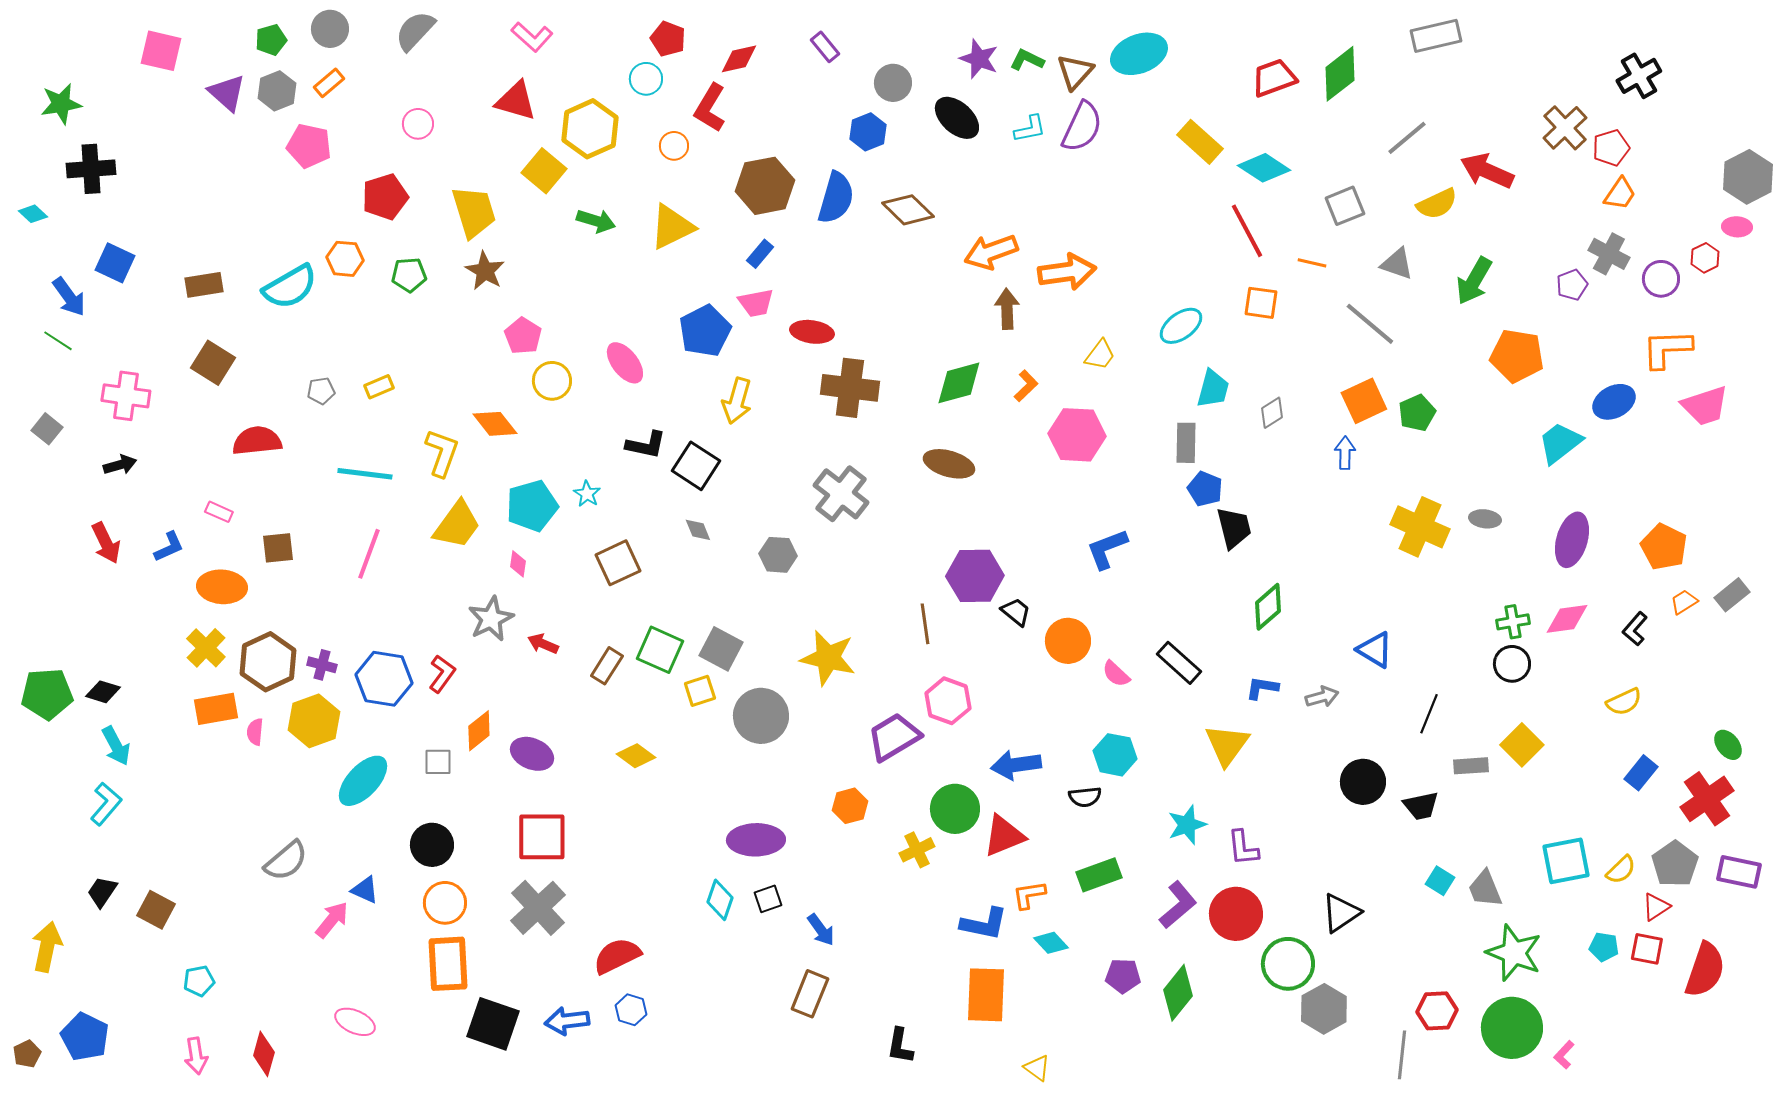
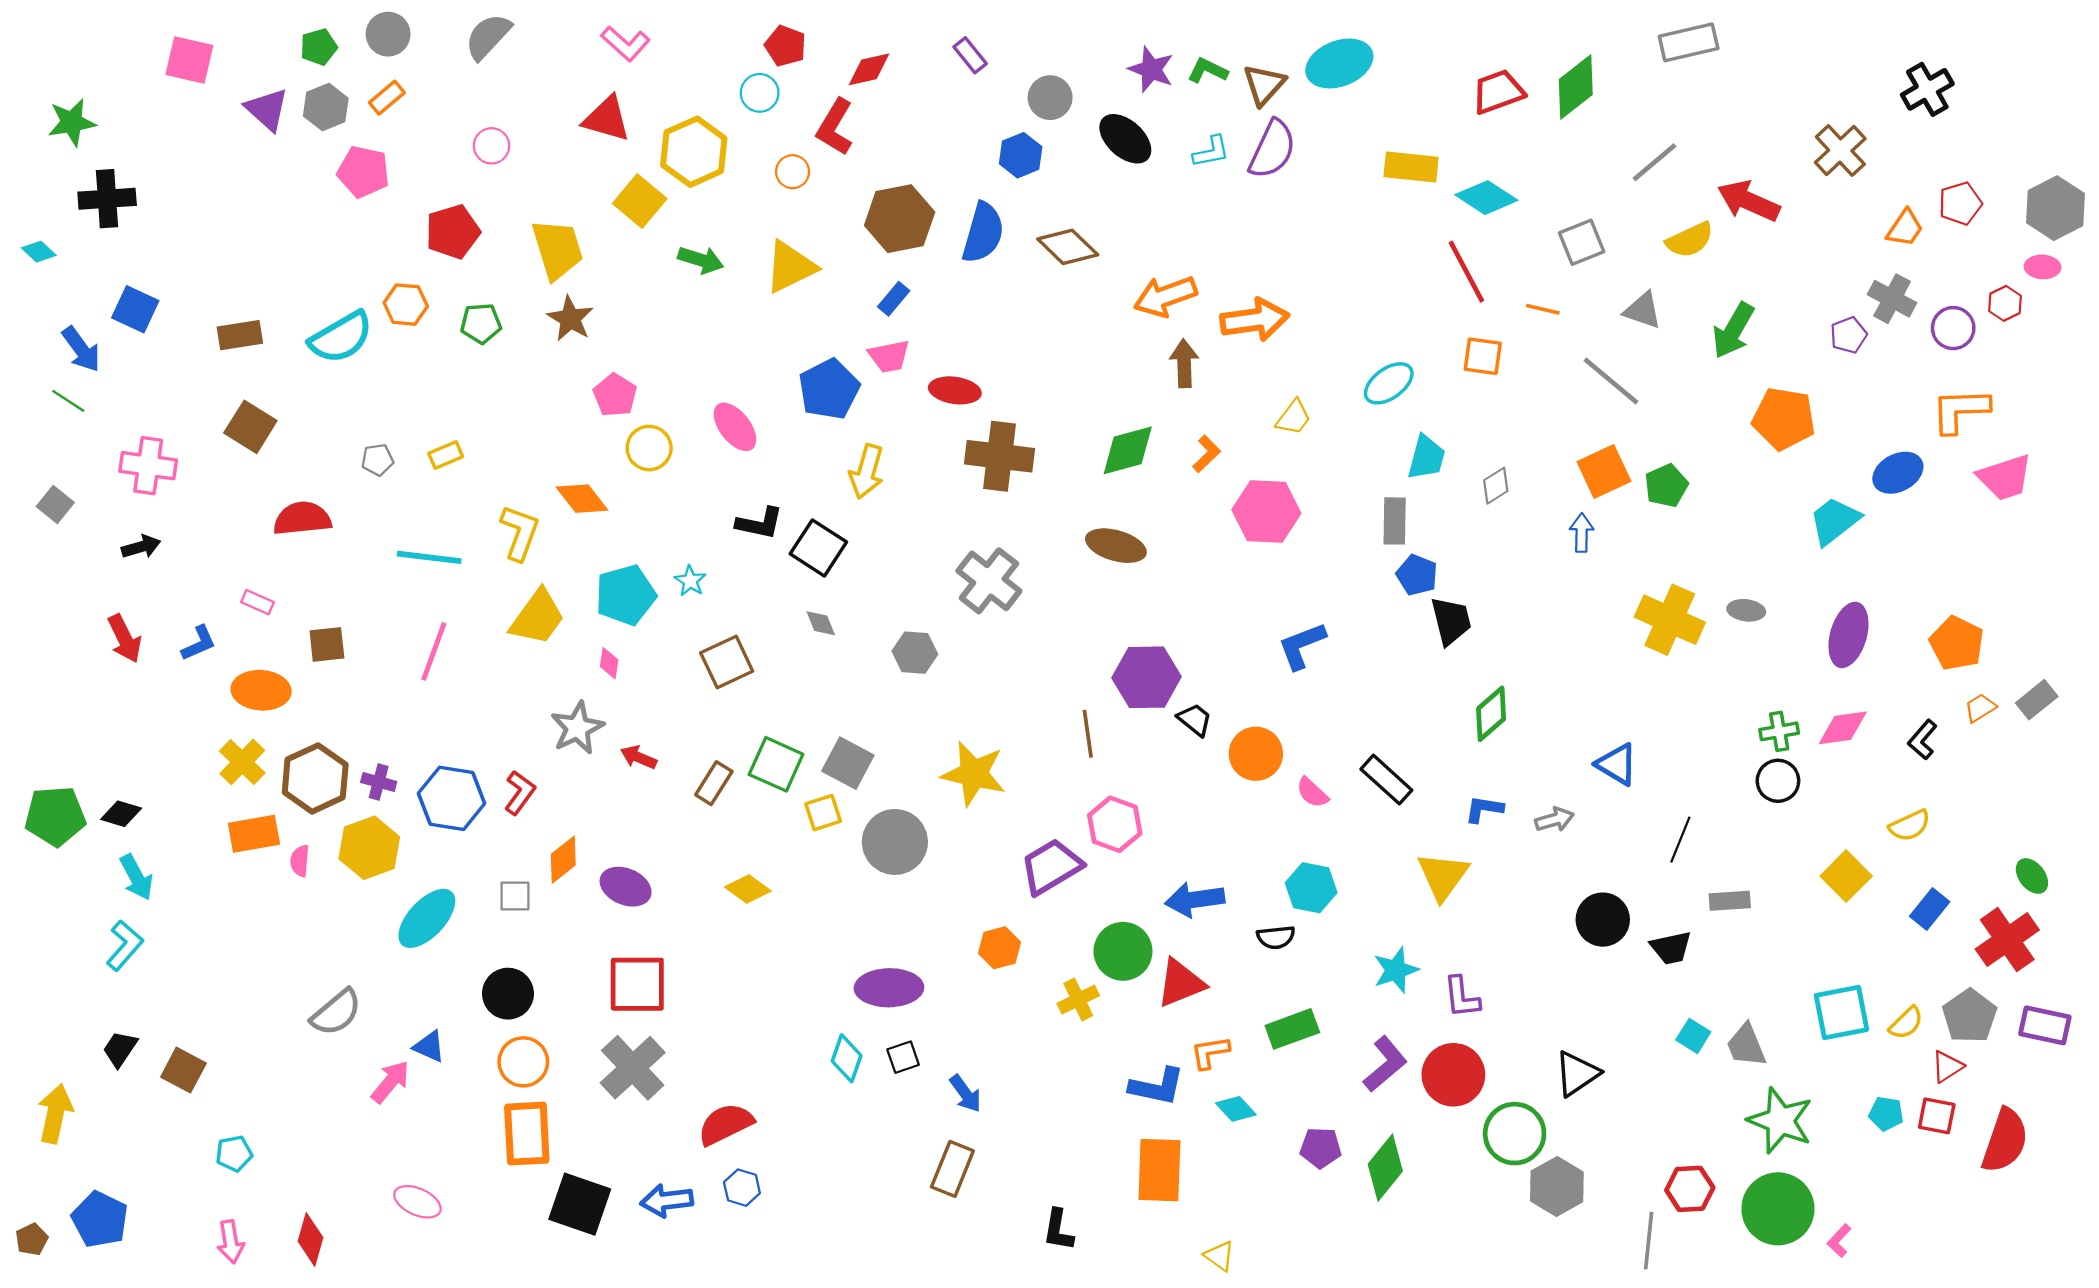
yellow rectangle: (1200, 142) -> (1411, 167), turned -36
red pentagon: (1611, 148) -> (1960, 203), moved
yellow square: (1522, 745) -> (1846, 876), moved

